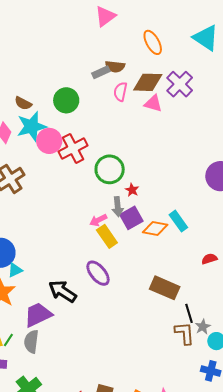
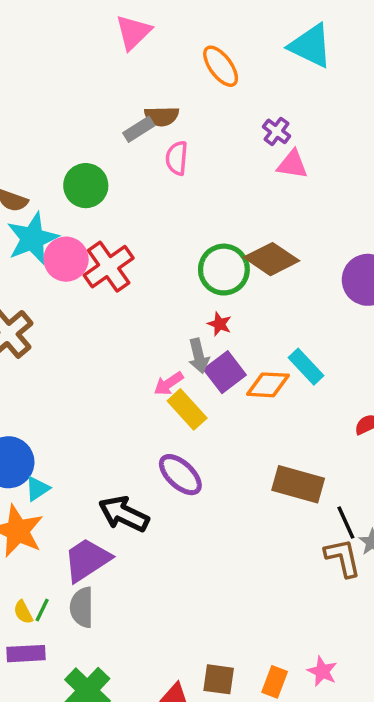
brown diamond: (148, 82) -> (271, 259), moved, turned 40
purple cross: (180, 84) -> (277, 131), size x0.6
pink triangle: (153, 103) -> (292, 164), moved
green circle: (110, 169) -> (224, 270), moved

